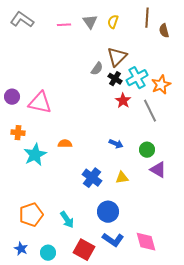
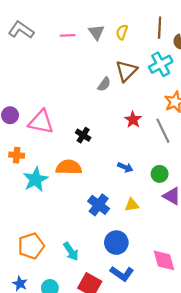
cyan cross: (137, 78) -> (161, 64), moved
black cross: (115, 79) -> (83, 135), moved
orange semicircle: (65, 144) -> (69, 167), size x1.6
pink diamond: (146, 242) -> (164, 260), moved

